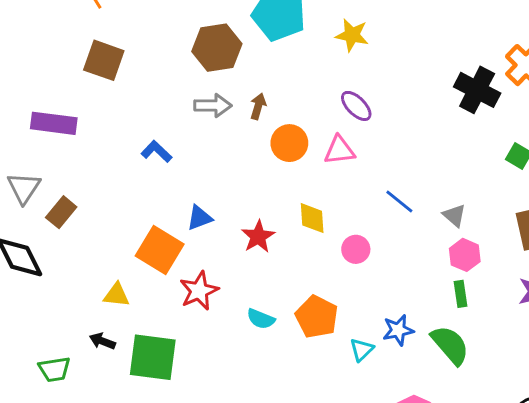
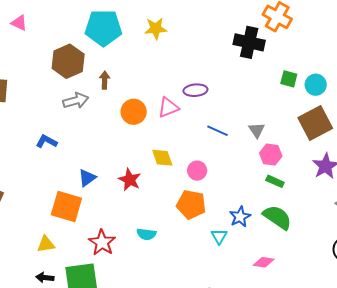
brown arrow: (258, 106) -> (105, 80), moved
purple ellipse: (356, 106) -> (195, 90), moved, turned -35
gray triangle: (454, 215) -> (257, 130), turned 30
red star: (199, 291) -> (102, 242), moved
green rectangle: (461, 294) -> (275, 181), turned -42
orange pentagon: (317, 317) -> (191, 205), moved

